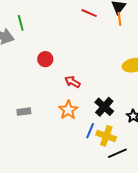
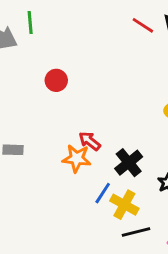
red line: (89, 13) -> (143, 25), moved
red arrow: (73, 82) -> (90, 141), moved
orange star: (68, 110) -> (77, 158), turned 30

